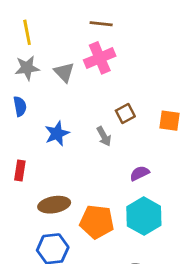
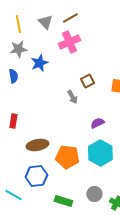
brown line: (101, 24) -> (70, 18), turned -35
gray triangle: (64, 72) -> (45, 22), moved
blue star: (57, 133) -> (39, 63), moved

